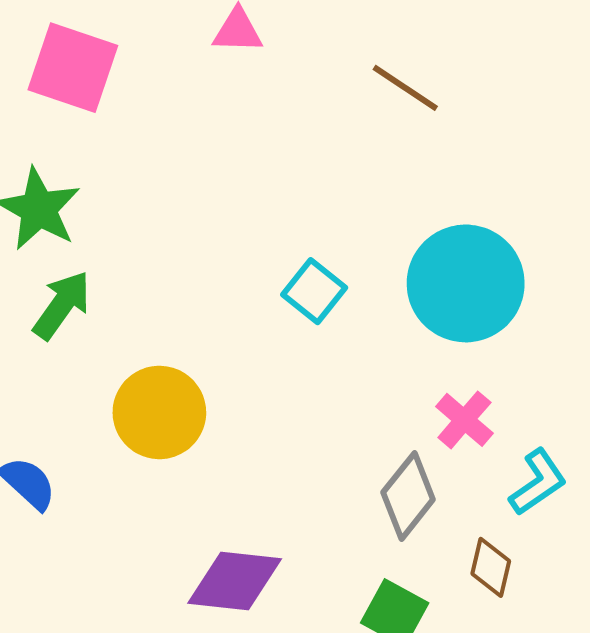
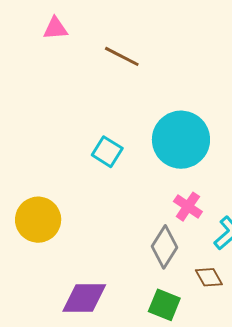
brown line: (405, 88) -> (122, 56), moved
brown diamond: (491, 567) -> (209, 277), turned -36

